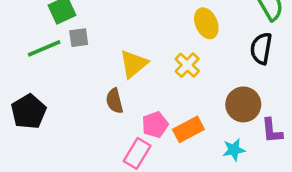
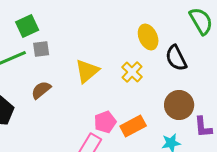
black semicircle: (261, 48) -> (176, 58), moved, turned -36
brown semicircle: (114, 101) -> (41, 90), moved, turned 65

